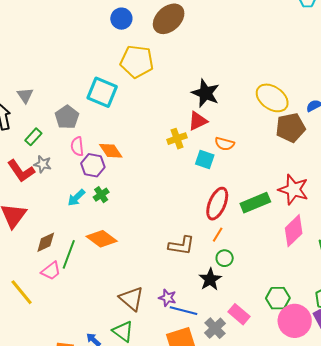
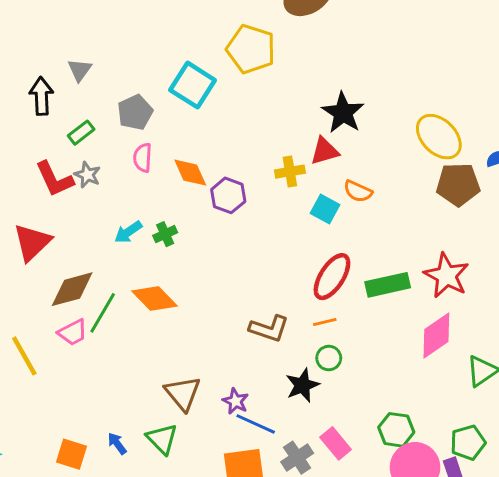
purple hexagon: (93, 165) -> (228, 195), moved
orange line: (218, 235) -> (325, 322), turned 35
brown diamond: (46, 242) -> (72, 289), size x1.4

